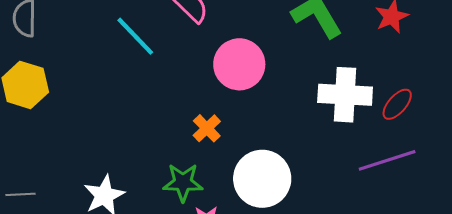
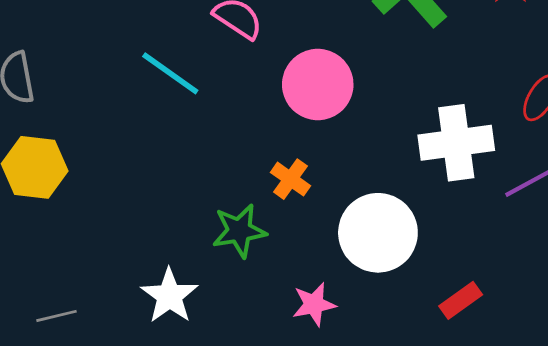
white cross: (345, 95) -> (456, 143), moved
green star: (183, 182) -> (239, 231), moved

